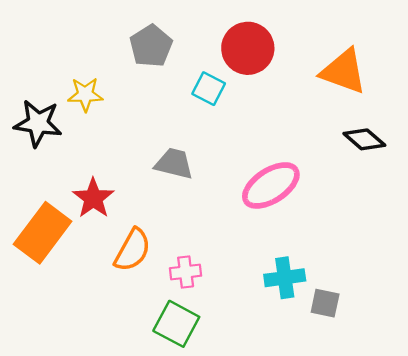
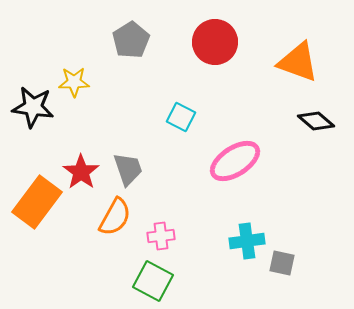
cyan square: (209, 89) -> (181, 117), moved
gray trapezoid: (174, 164) -> (128, 169), moved, turned 57

